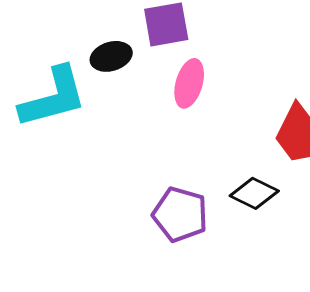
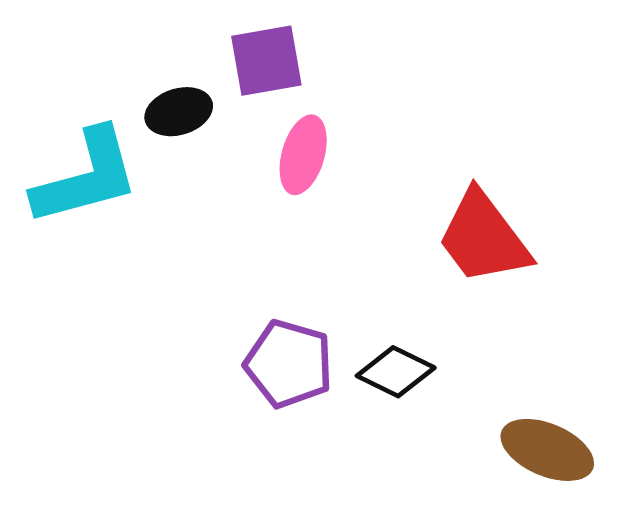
black diamond: (254, 193) -> (396, 372), moved

